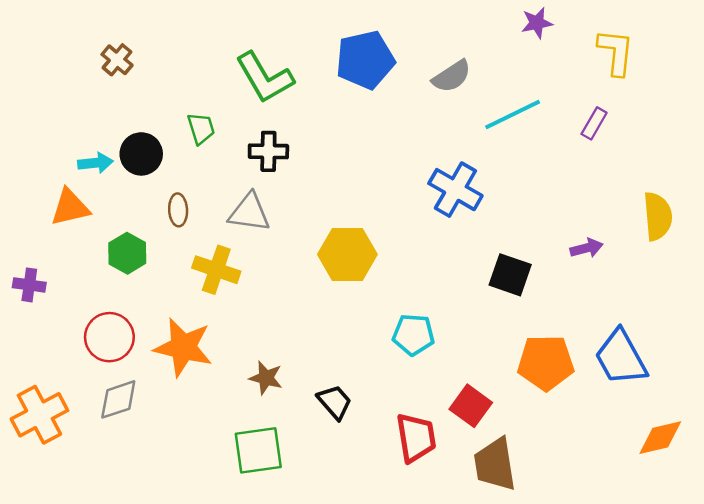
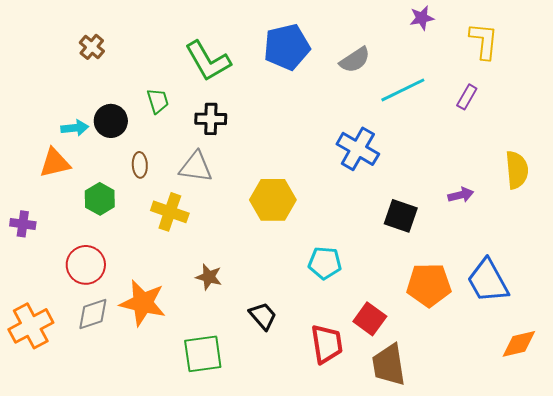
orange star: (183, 347) -> (143, 303), moved
brown star: (266, 378) -> (209, 277), moved

